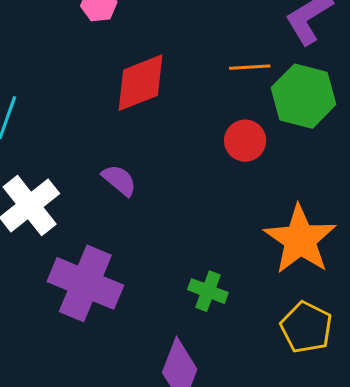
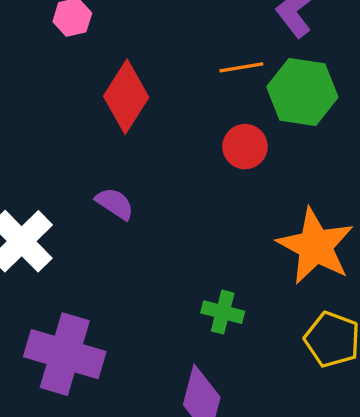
red diamond: (140, 83) -> (126, 97), turned -30
purple cross: (85, 283) -> (65, 354), moved

